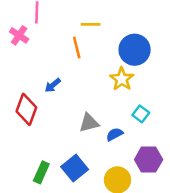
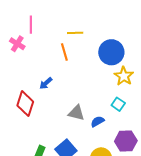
yellow star: (122, 79) -> (124, 76), moved
gray triangle: (89, 123) -> (76, 113), turned 30

